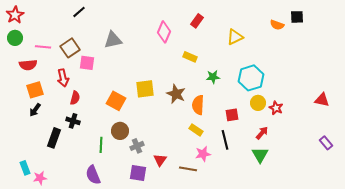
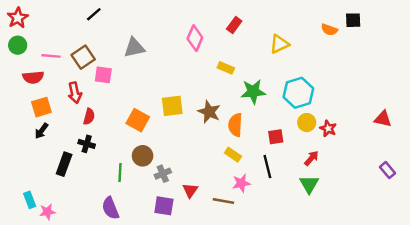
green star: (213, 77) -> (253, 92), size x1.5

